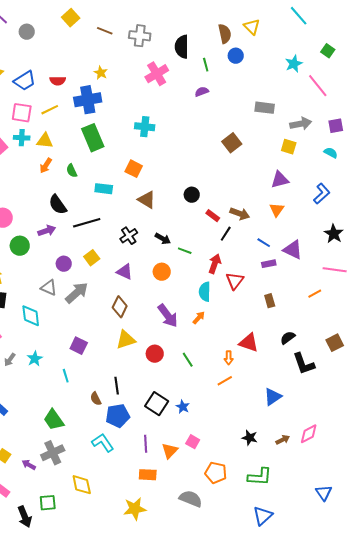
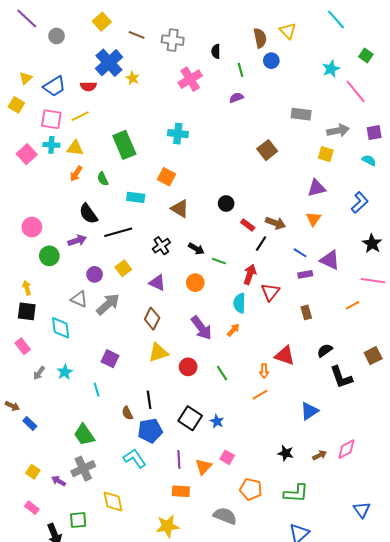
black semicircle: (182, 47) -> (216, 51), size x0.6
blue cross: (88, 100) -> (109, 63), moved, turned -32

